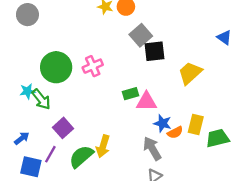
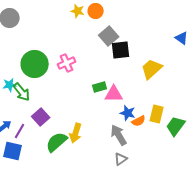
green trapezoid: (217, 138) -> (176, 126), turned -40
purple line: (50, 154) -> (20, 131), moved

